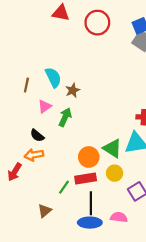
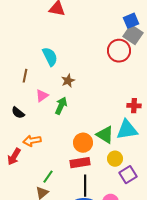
red circle: (97, 23) -> (119, 51), moved
cyan semicircle: (53, 77) -> (50, 57), moved
black semicircle: (37, 135) -> (18, 113), moved
yellow circle: (115, 173) -> (115, 159), moved
green line: (64, 187) -> (48, 177), moved

